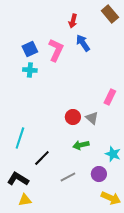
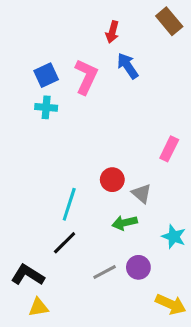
gray triangle: (92, 118) -> (142, 193), moved
cyan line: (20, 138) -> (69, 204), moved
purple circle: (99, 174) -> (138, 267), moved

